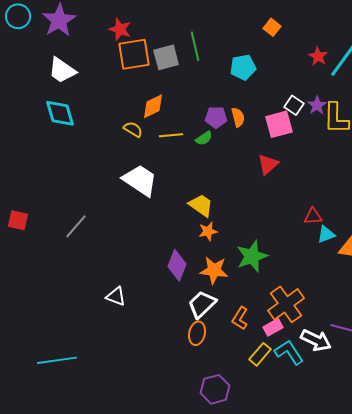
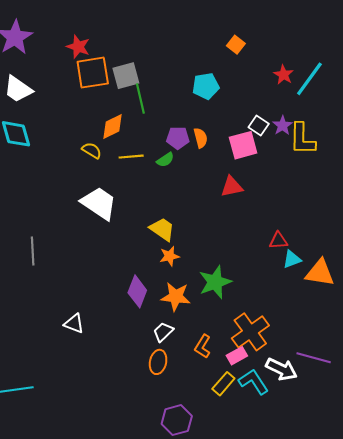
green line: (195, 46) -> (140, 99), moved
red triangle: (268, 164) -> (232, 187), turned 30
gray line: (76, 226) -> (33, 251), turned -44
white trapezoid: (202, 304) -> (163, 332), size x0.7

